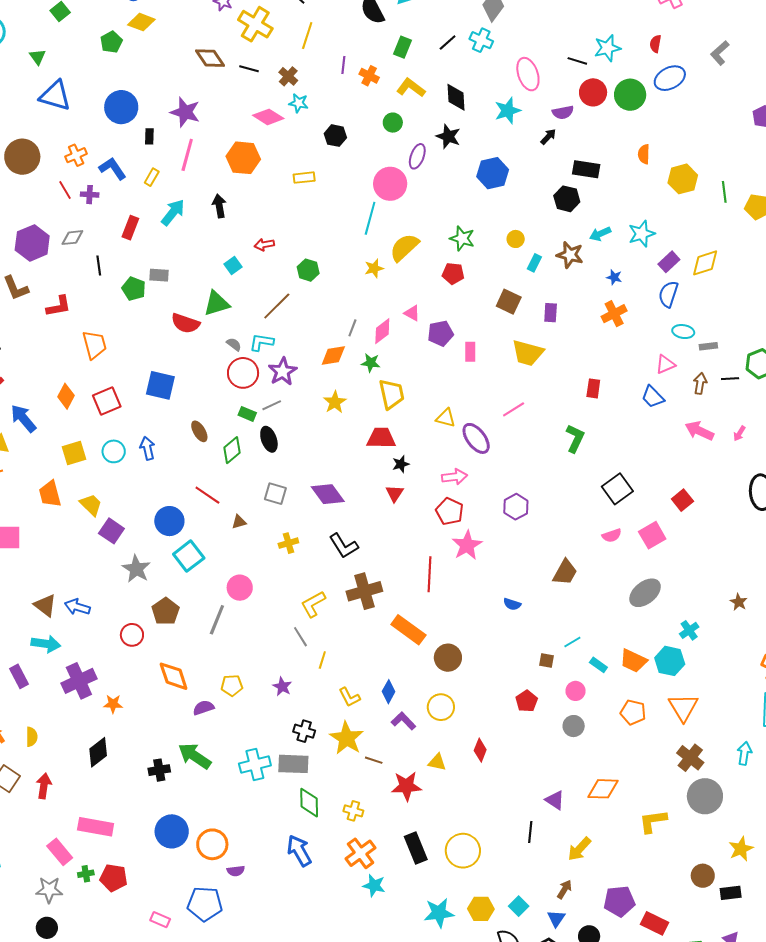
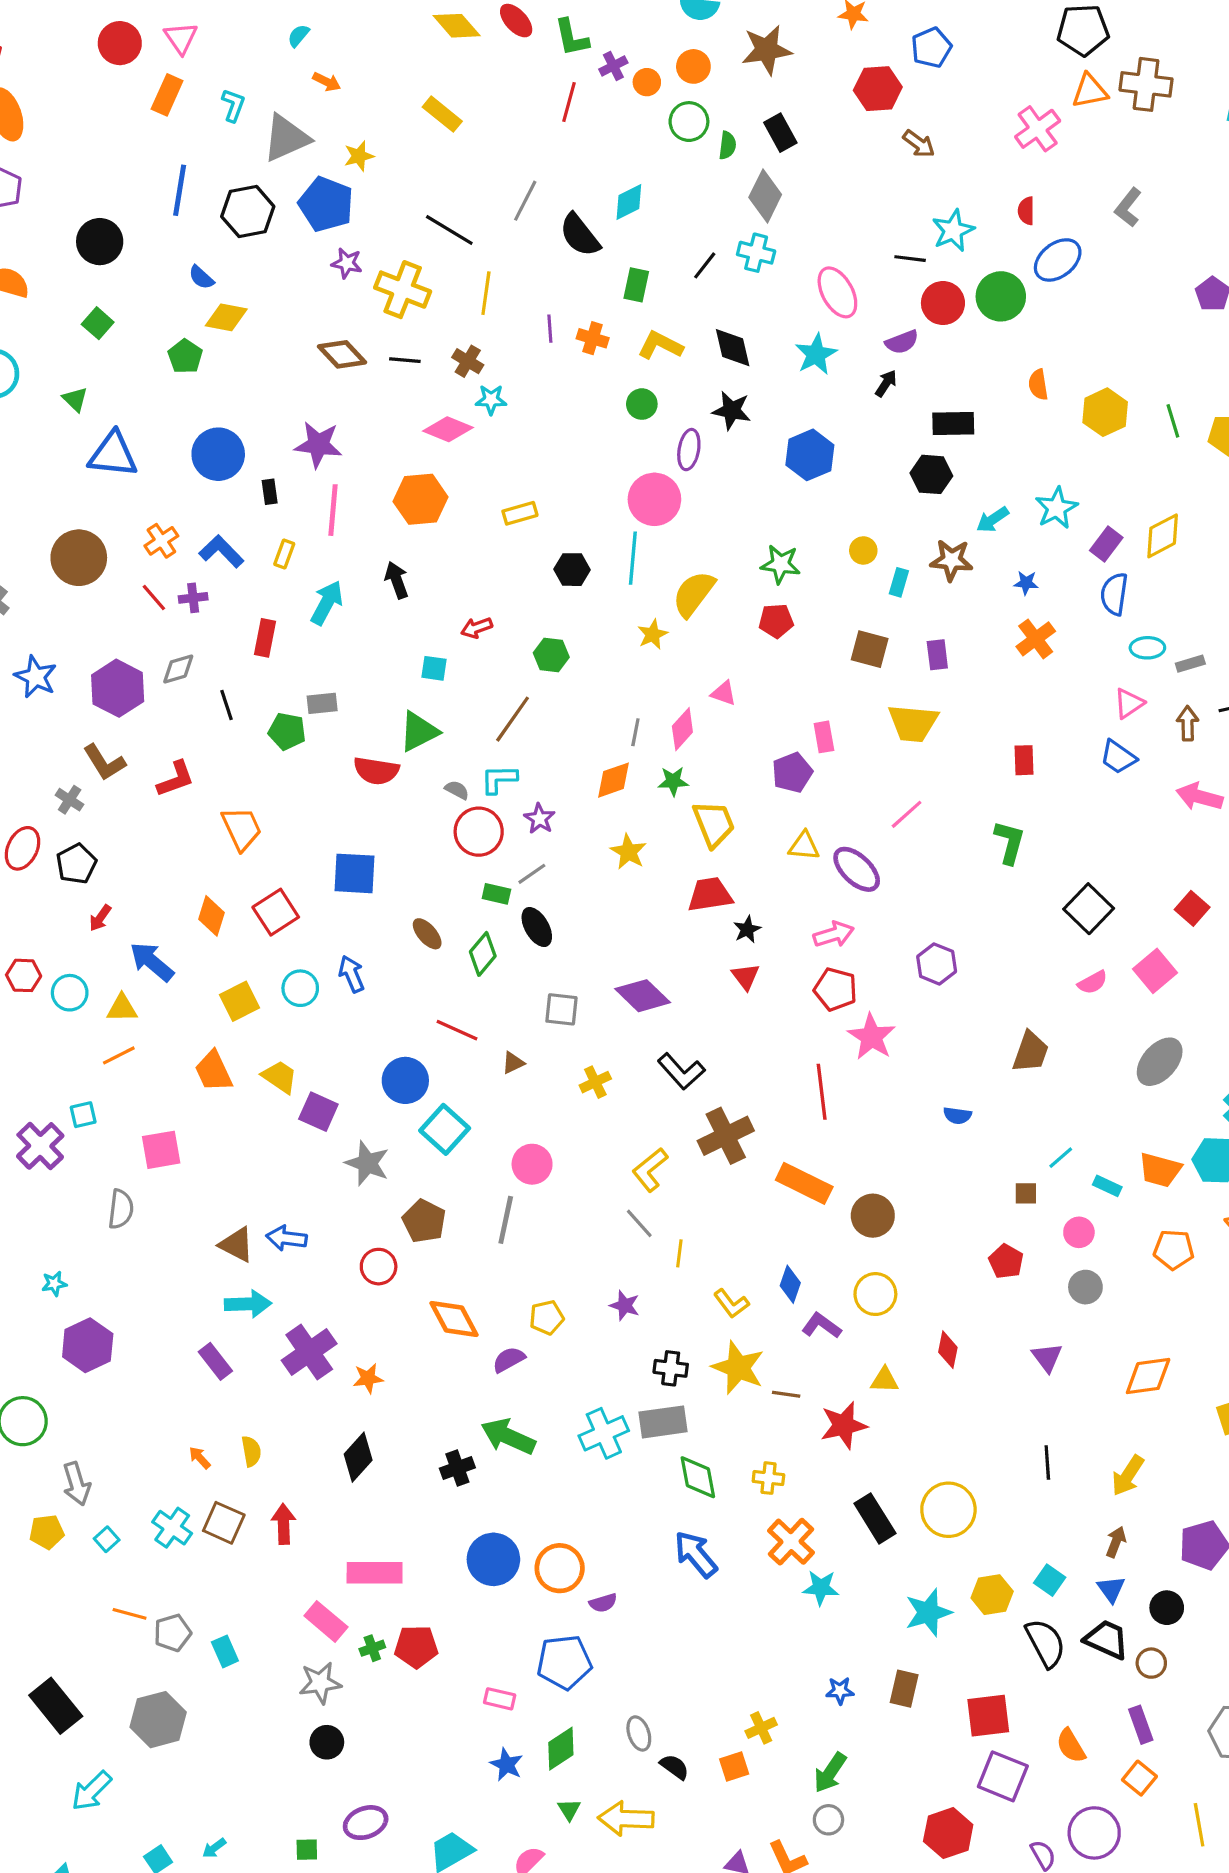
black hexagon: (335, 136) -> (572, 570), moved
cyan square: (233, 265) -> (434, 668), turned -36
purple pentagon: (441, 333) -> (792, 773), moved
purple star: (283, 371) -> (539, 819), size x0.7
purple triangle: (555, 800) -> (1047, 1357), moved, turned 30

